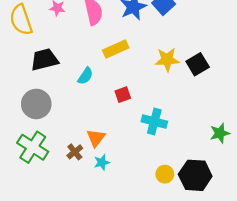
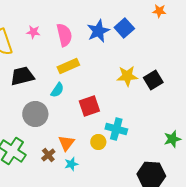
yellow rectangle: (116, 49) -> (68, 66), moved
red square: (123, 95) -> (89, 106), size x1.5
gray circle: (36, 104) -> (35, 114), moved
yellow circle: (165, 174) -> (98, 142), moved

